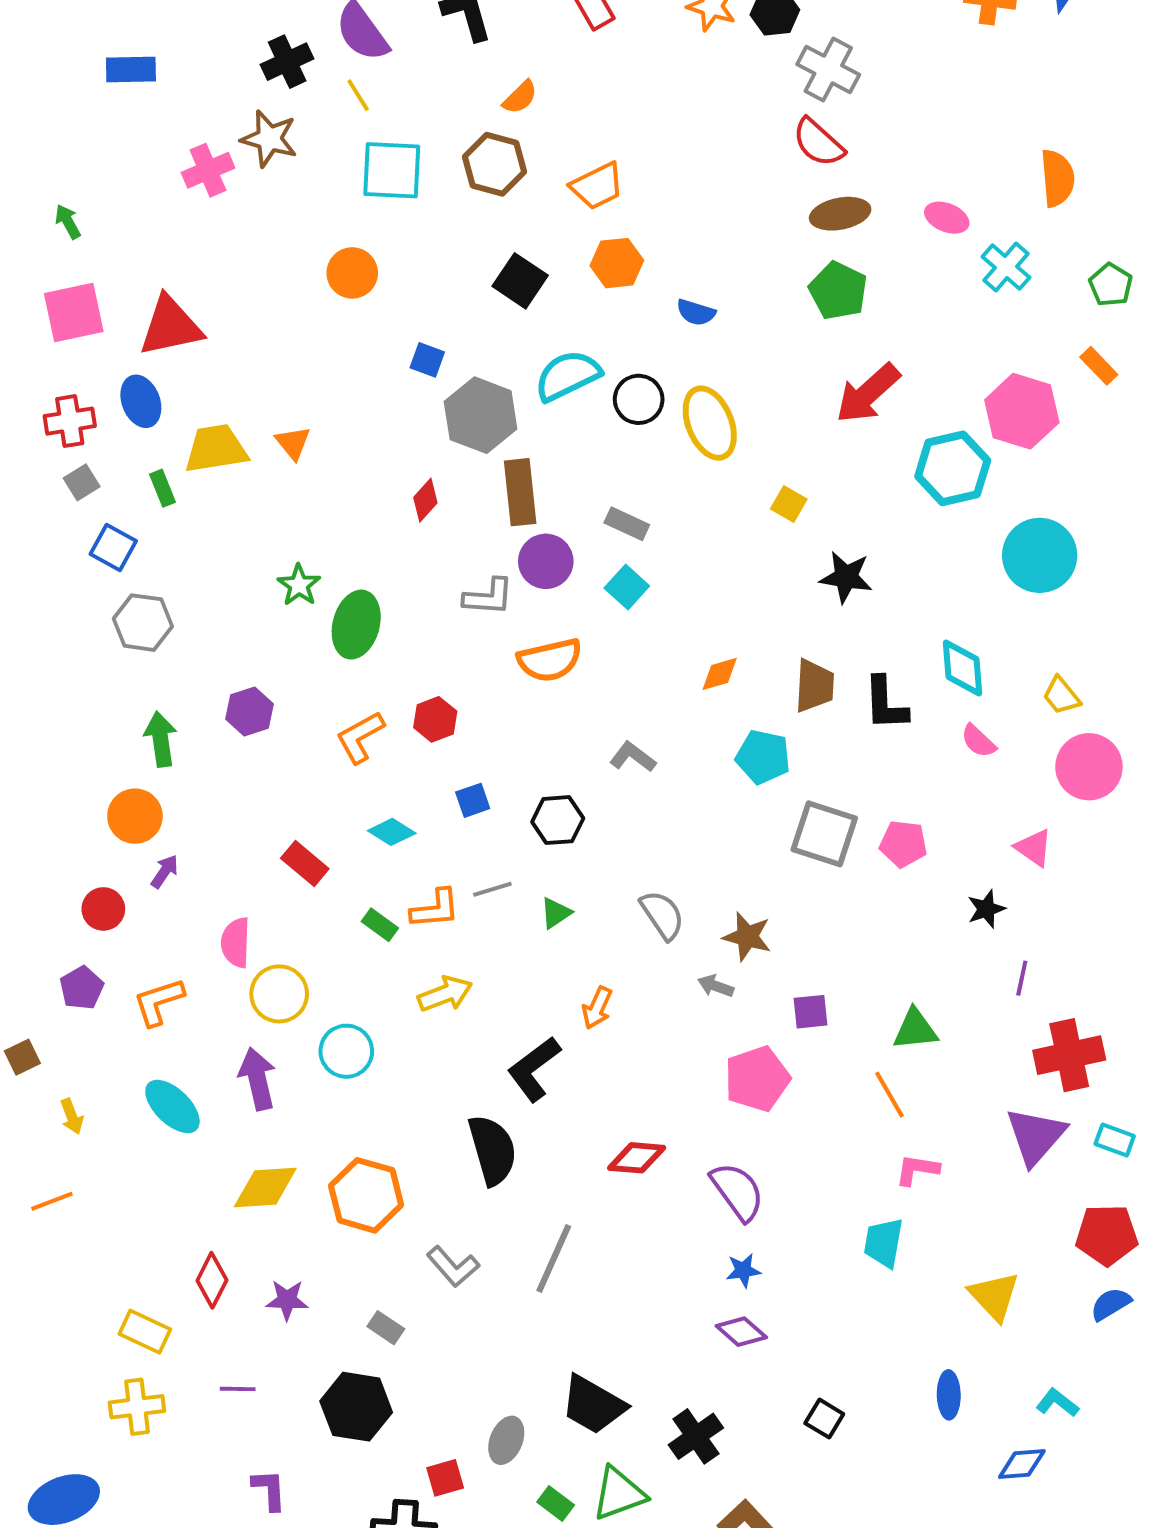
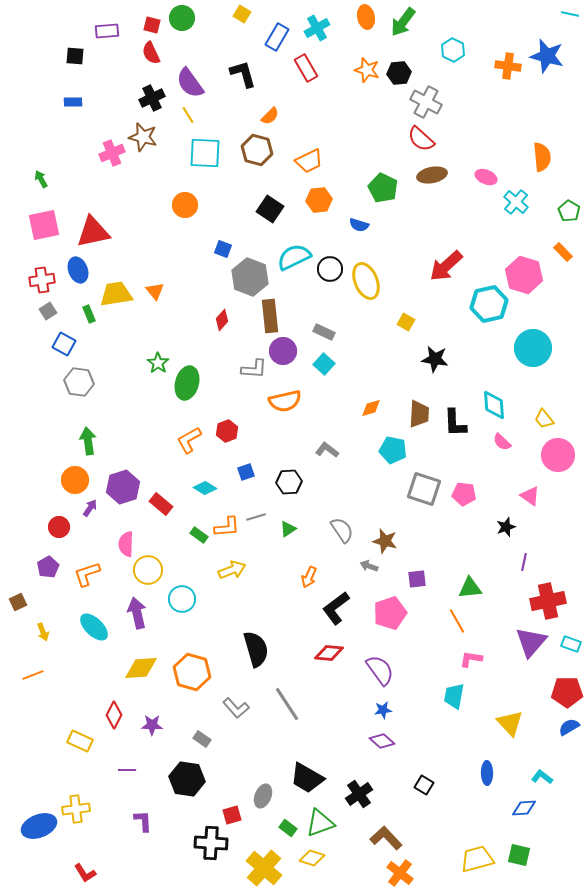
blue rectangle: (131, 69) -> (73, 102), size x0.7
green pentagon: (838, 291) -> (383, 188), moved
purple hexagon: (250, 711) -> (123, 487), moved, size x1.4
black L-shape: (534, 1069) -> (336, 608), moved
gray line: (554, 1259) -> (287, 704), turned -57
yellow cross: (137, 1407) -> (76, 809), moved

